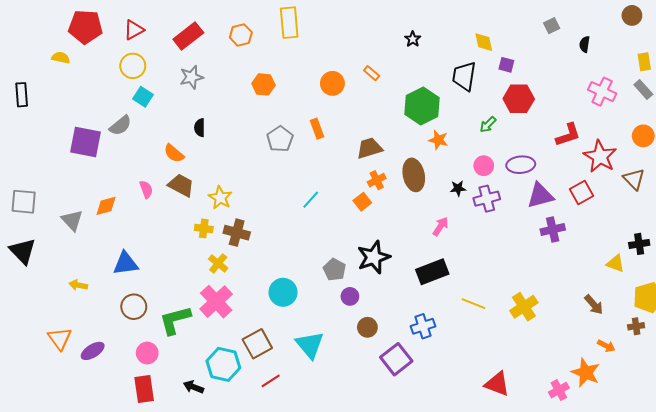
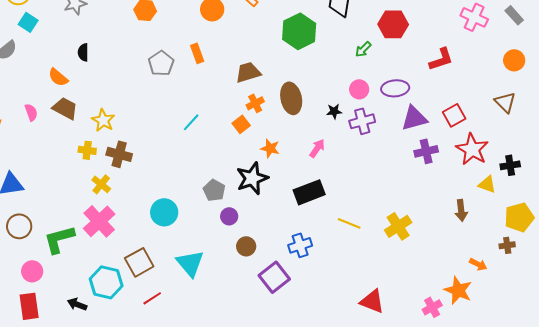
orange star: (438, 140) -> (270, 148), moved
red star: (600, 156) -> (472, 149), moved
brown arrow: (594, 305) -> (461, 210), moved, turned 35

